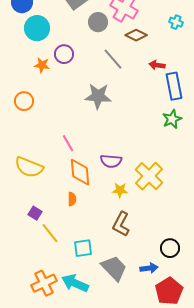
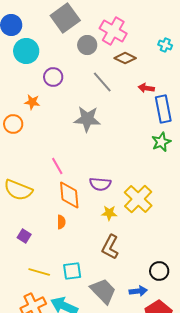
orange star: (42, 65) -> (32, 102), moved
yellow line: (50, 233) -> (39, 272), moved, turned -35

